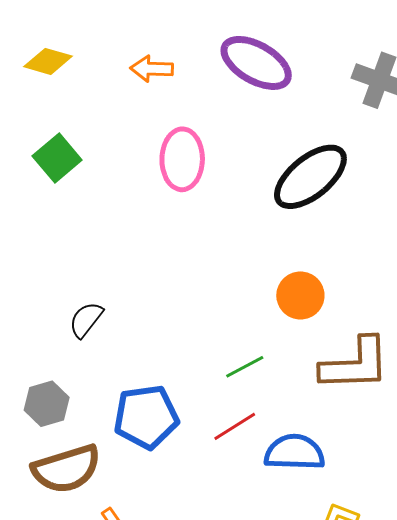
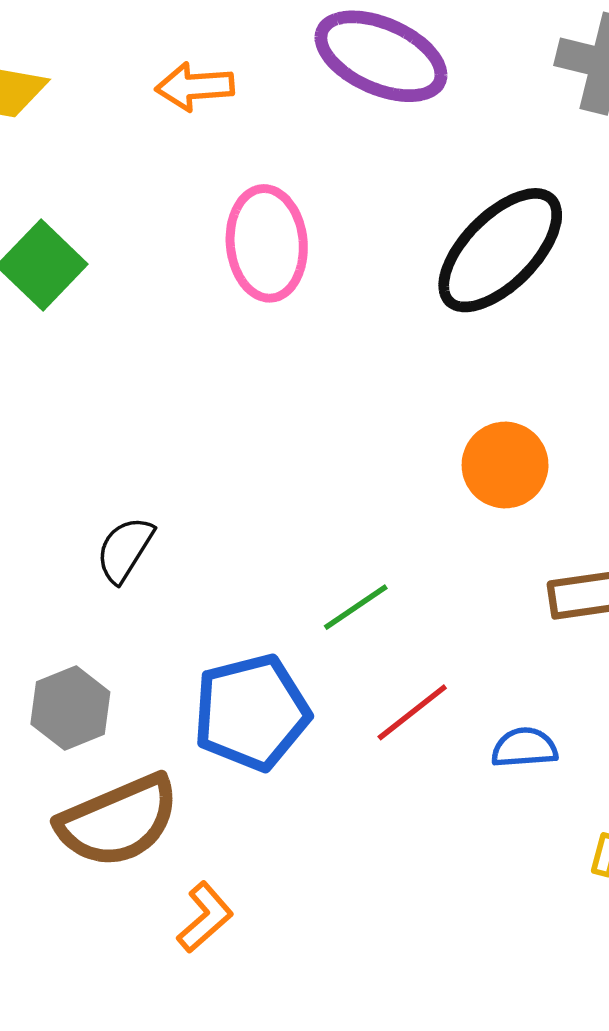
green line: (245, 367) -> (356, 607), moved
blue semicircle: (294, 452) -> (524, 748), size x0.6

